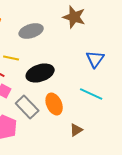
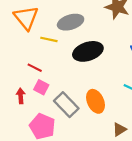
yellow line: (11, 58) -> (49, 39), moved
black ellipse: (40, 73) -> (88, 51), moved

